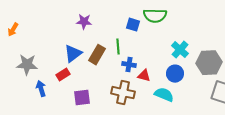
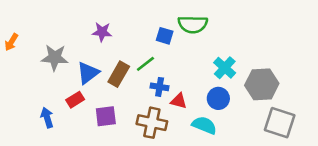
green line: (118, 47) -> (145, 64), turned 56
gray star: (27, 65) -> (55, 58), moved
purple square: (82, 98) -> (106, 116), moved

